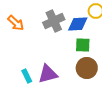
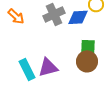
green square: (83, 45) -> (88, 46), moved
cyan rectangle: (27, 76) -> (27, 69), size x1.5

